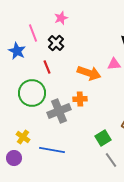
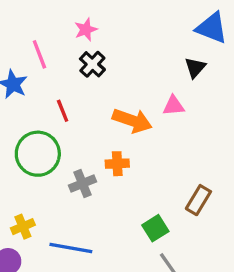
black cross: (56, 43) -> (92, 64), moved
gray cross: (59, 111) -> (82, 184), size x0.7
yellow cross: (23, 137) -> (23, 227), turned 32

